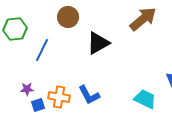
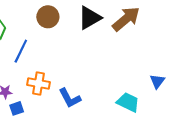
black triangle: (98, 43) -> (90, 18), moved
orange cross: (59, 97) -> (39, 83), moved

